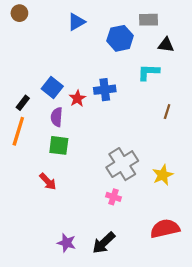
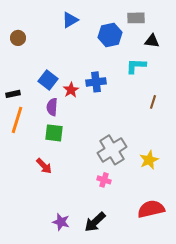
brown circle: (19, 13) -> (18, 38), moved
black rectangle: (23, 103) -> (13, 94), moved, turned 40

